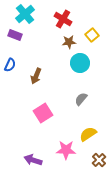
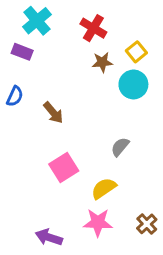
cyan circle: (80, 63) -> (133, 84), moved
brown arrow: (36, 76) -> (53, 113), turned -63
yellow semicircle: (88, 134) -> (104, 188), moved
brown cross: (99, 160) -> (147, 224), moved

